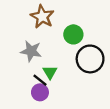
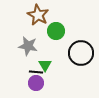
green circle: (73, 34) -> (56, 31), moved
black line: (40, 80) -> (36, 72), turned -32

